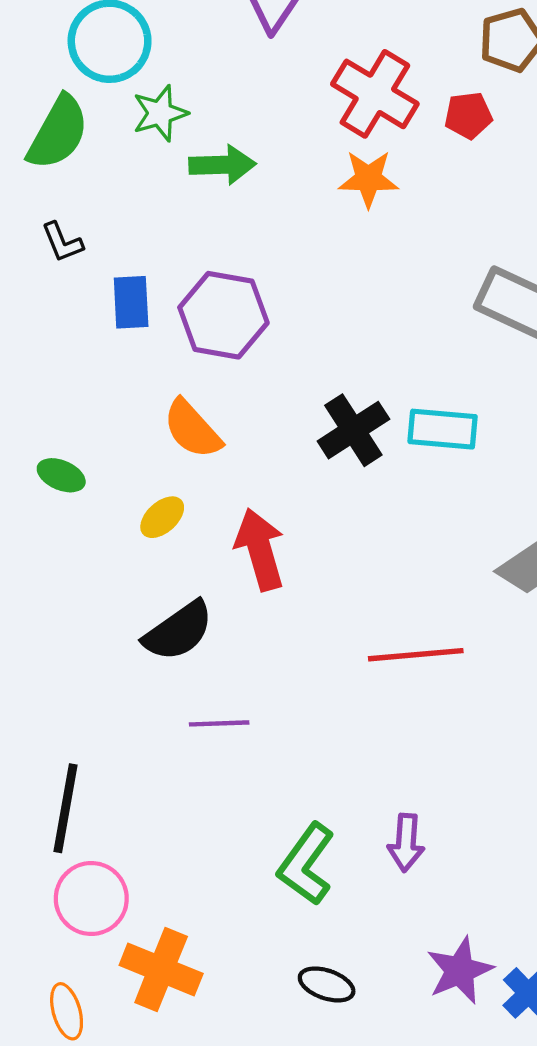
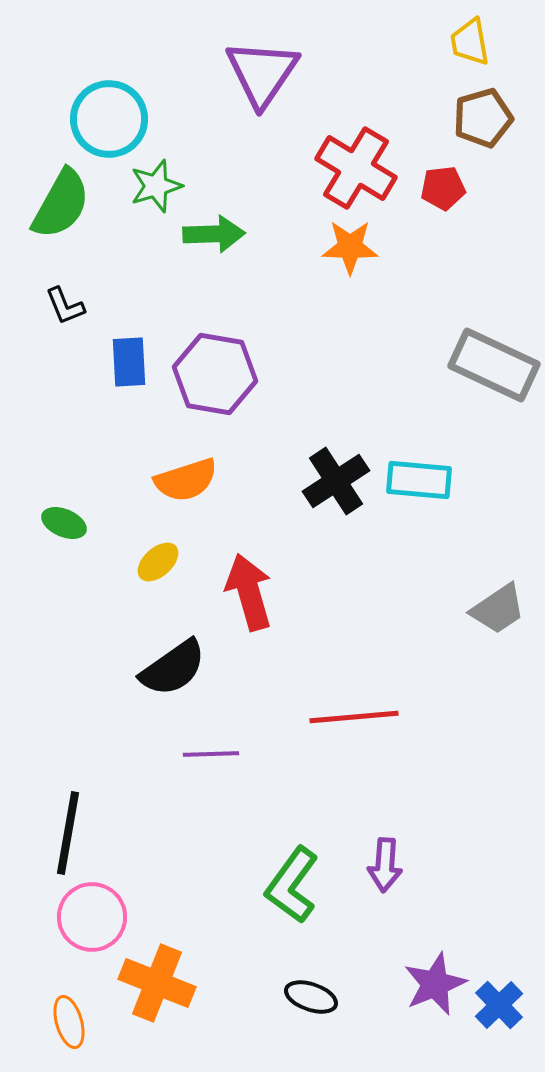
orange semicircle: (192, 429) -> (186, 480), turned -66
red line: (416, 655) -> (354, 717), moved

